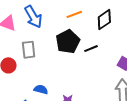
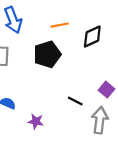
black line: (91, 49) -> (75, 101), moved, turned 40

